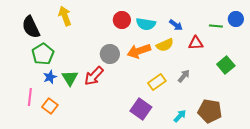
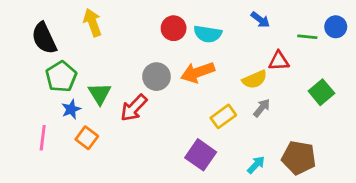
blue arrow: (176, 25) -> (260, 20), moved
yellow semicircle: (165, 45) -> (255, 79), moved
green triangle: (70, 78) -> (100, 94), moved
orange square: (50, 106) -> (87, 138), moved

